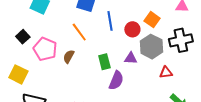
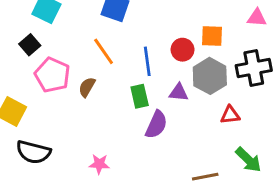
orange square: (152, 20) -> (212, 36), turned -35
blue line: (110, 21) -> (147, 61), moved
black square: (23, 37) -> (30, 45), moved

